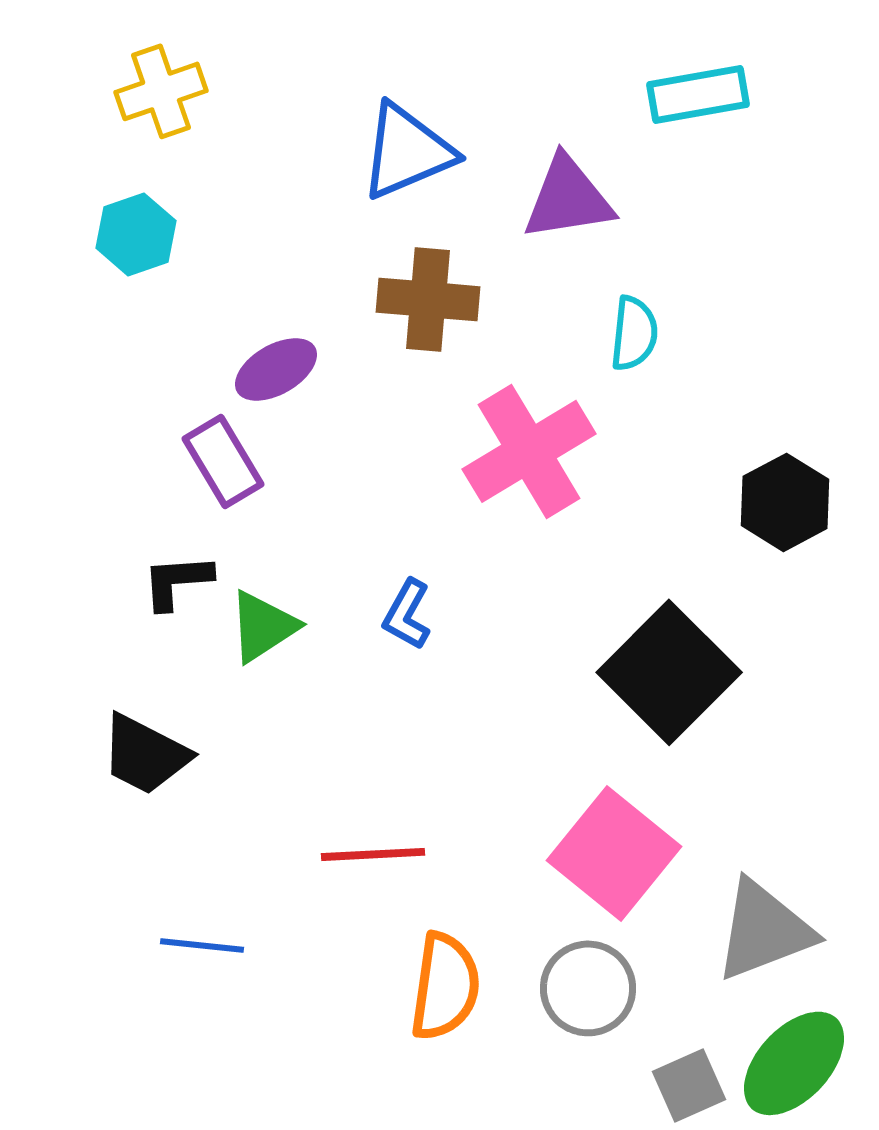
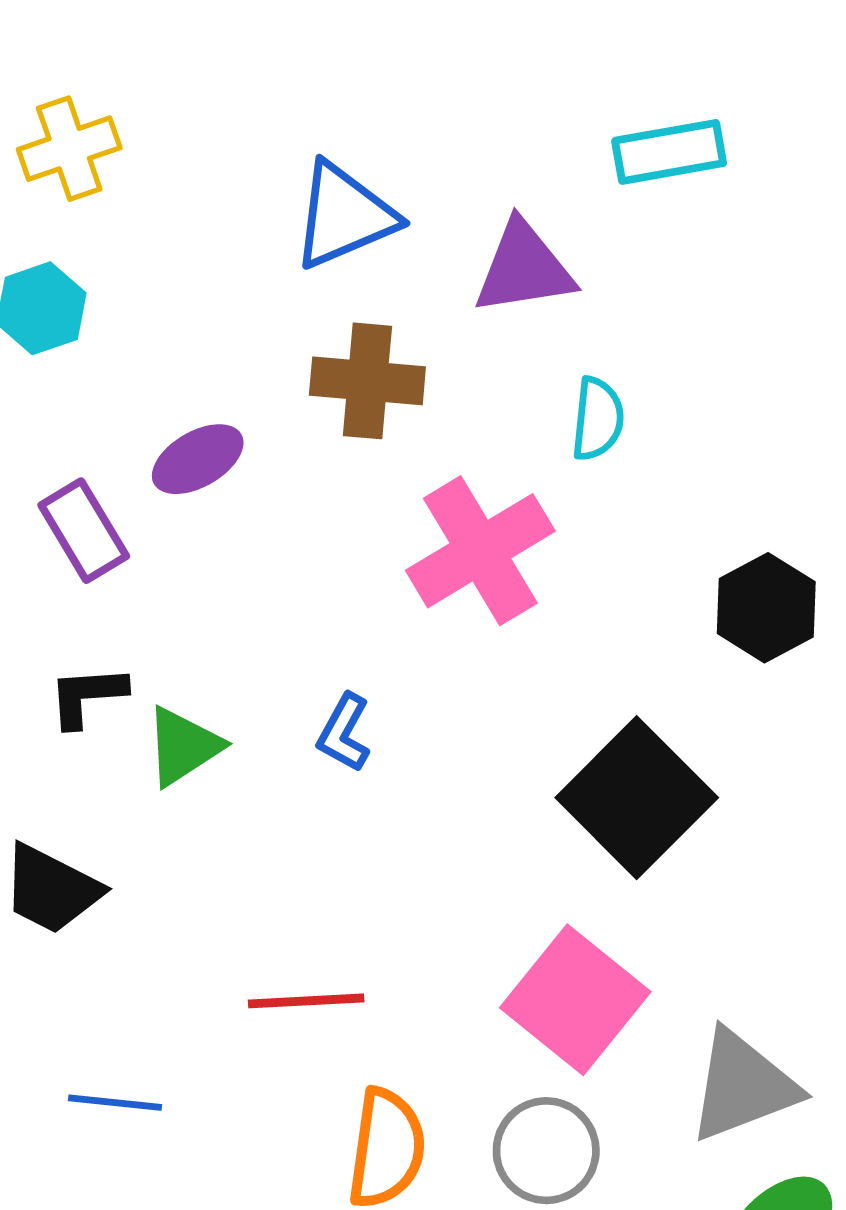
purple rectangle: (223, 461) -> (84, 531), moved

